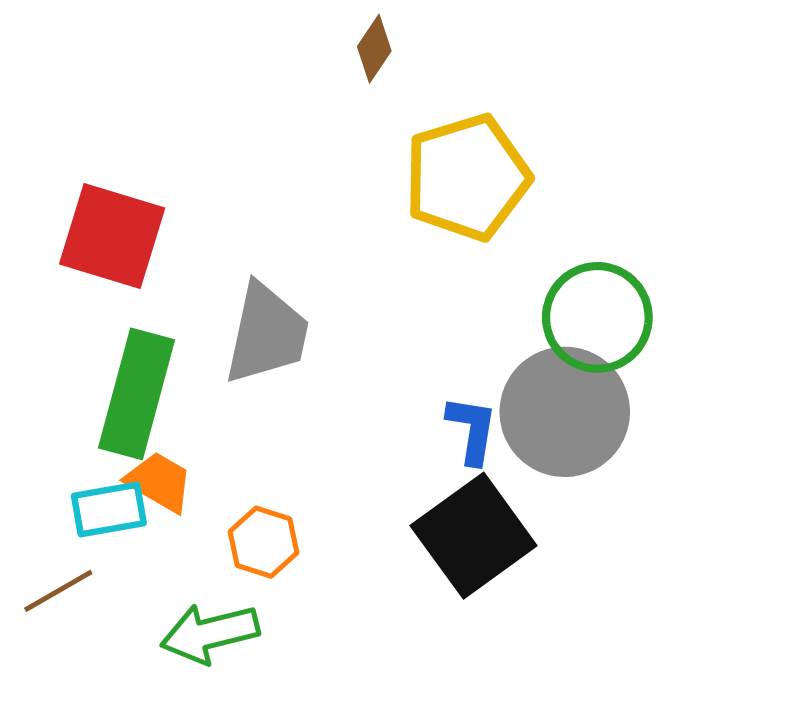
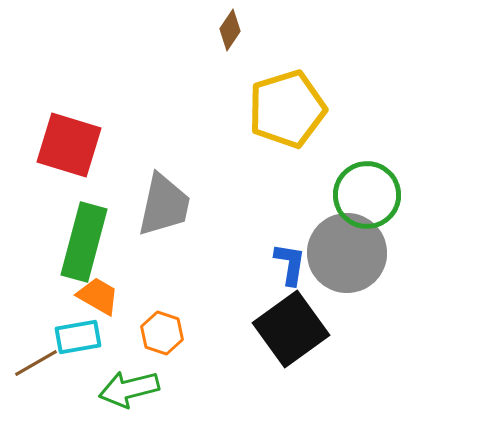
cyan rectangle: (109, 510) -> (78, 337), moved

